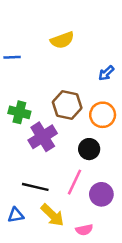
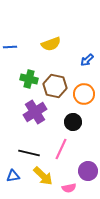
yellow semicircle: (62, 40) -> (51, 44), moved
green cross: (19, 112) -> (29, 79), moved
purple circle: (101, 194) -> (88, 171), moved

